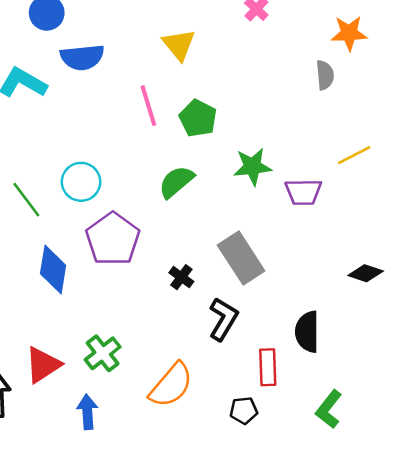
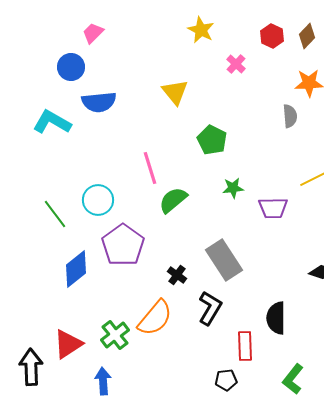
pink line: (148, 106) -> (150, 168), moved
green pentagon: (198, 118) -> (212, 140), moved
green star: (253, 167) -> (233, 188), size x0.7
blue diamond: (53, 269) -> (76, 269), turned 42
orange semicircle: (171, 385) -> (155, 318), moved

